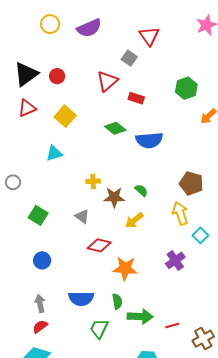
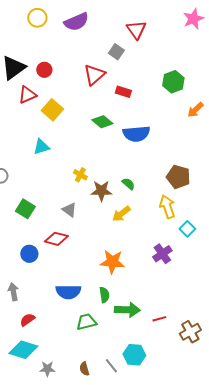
red triangle: (27, 108) -> (27, 95), moved
yellow cross: (93, 181) -> (80, 175), turned 32
red diamond: (99, 245) -> (56, 239), moved
gray arrow: (40, 303) -> (13, 292), moved
green trapezoid: (99, 329) -> (86, 322), turned 50

